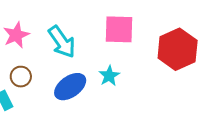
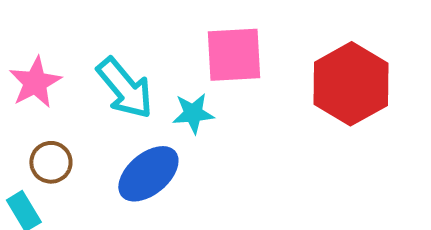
cyan star: (109, 76) -> (193, 113), moved, turned 30

